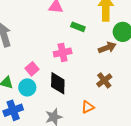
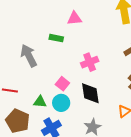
green rectangle: (78, 27) -> (56, 38), moved

